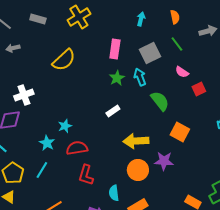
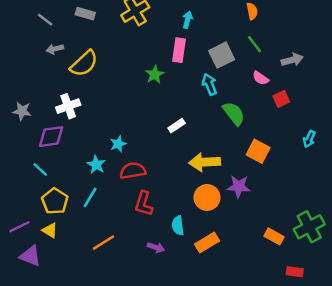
cyan arrow: (141, 19) -> (188, 20), moved
gray arrow: (208, 31) -> (292, 60), moved
yellow semicircle: (64, 60) -> (84, 64), moved
green star: (117, 78) -> (155, 74), moved

